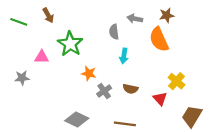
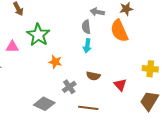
gray semicircle: (114, 32) -> (86, 27), moved
yellow cross: (176, 81) -> (150, 69), moved, turned -35
gray cross: (104, 91) -> (69, 87), moved

